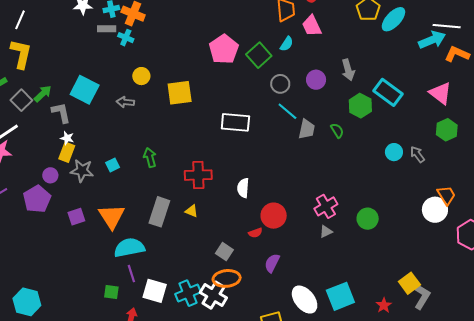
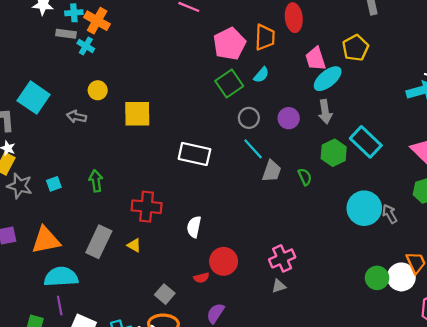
cyan ellipse: (393, 19) -> (328, 79), moved
pink trapezoid: (312, 26) -> (316, 59), moved
pink pentagon: (224, 49) -> (229, 44), moved
cyan circle: (394, 152) -> (364, 208), size x1.8
orange triangle: (112, 216) -> (46, 240), turned 44
green circle: (368, 219) -> (377, 278), moved

